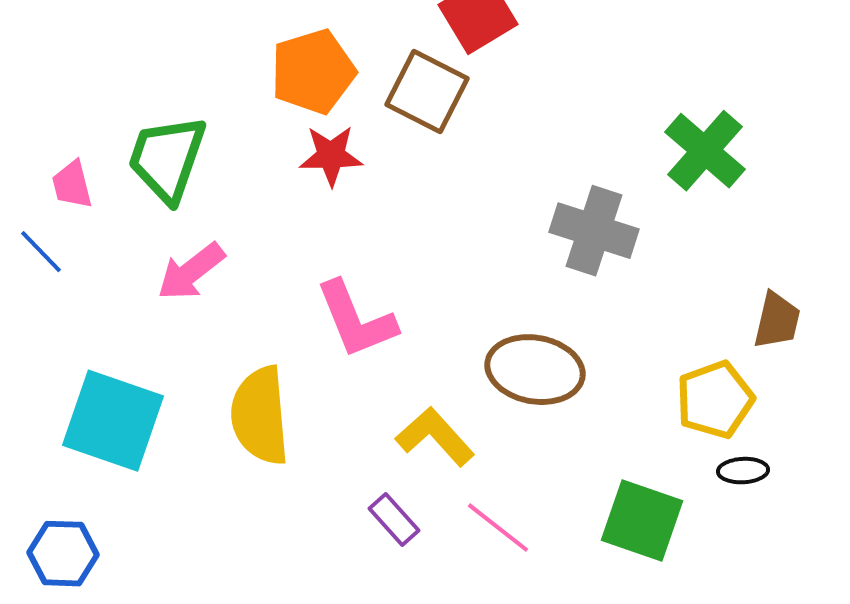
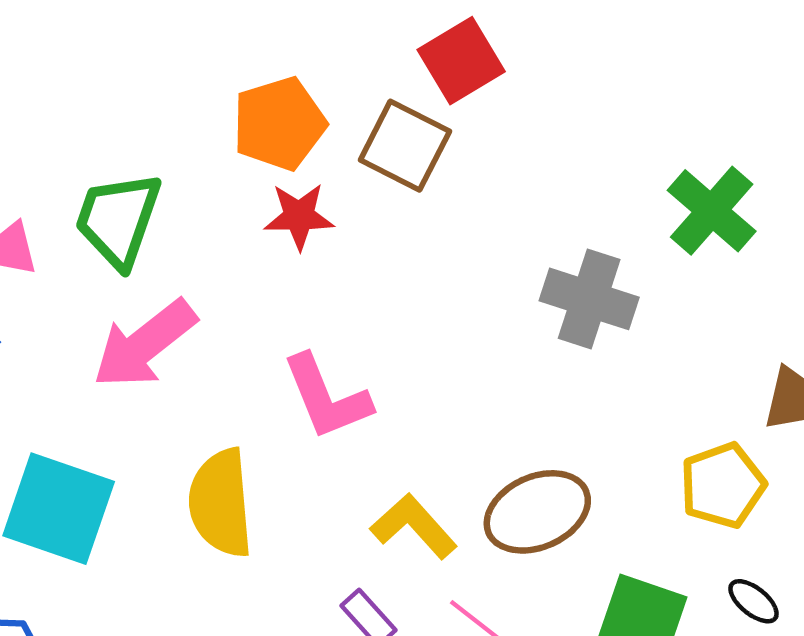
pink arrow: (191, 272) -> (145, 344), size x1.4
brown ellipse: (535, 370) -> (537, 512), moved, turned -34
black ellipse: (743, 471) -> (754, 601), moved, turned 42

